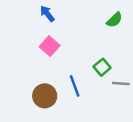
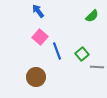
blue line: (75, 86) -> (57, 51), moved

